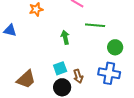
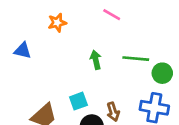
green line: (95, 25) -> (136, 59), moved
cyan square: (60, 68) -> (78, 101), moved

